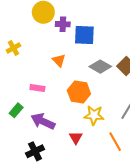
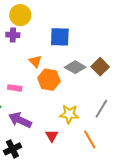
purple cross: (63, 24) -> (13, 35), moved
orange hexagon: (79, 92) -> (49, 80), moved

